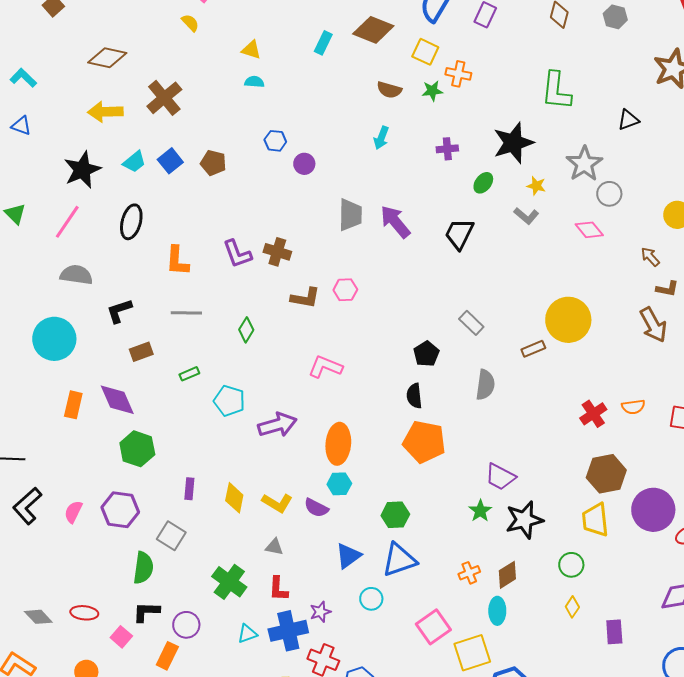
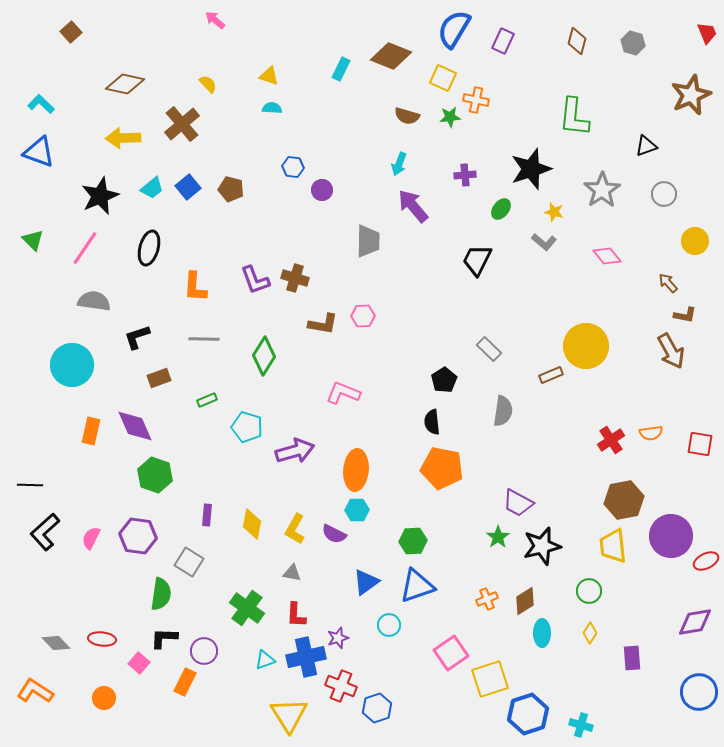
yellow semicircle: (190, 23) -> (208, 84), moved
blue triangle: (21, 126) -> (39, 152), size x1.6
gray circle: (609, 194) -> (664, 194), moved
purple arrow: (395, 222) -> (413, 206), moved
green diamond: (246, 330) -> (264, 356), size x1.5
yellow L-shape: (277, 503) -> (295, 529), turned 88
cyan ellipse: (497, 611) -> (542, 633), moved

